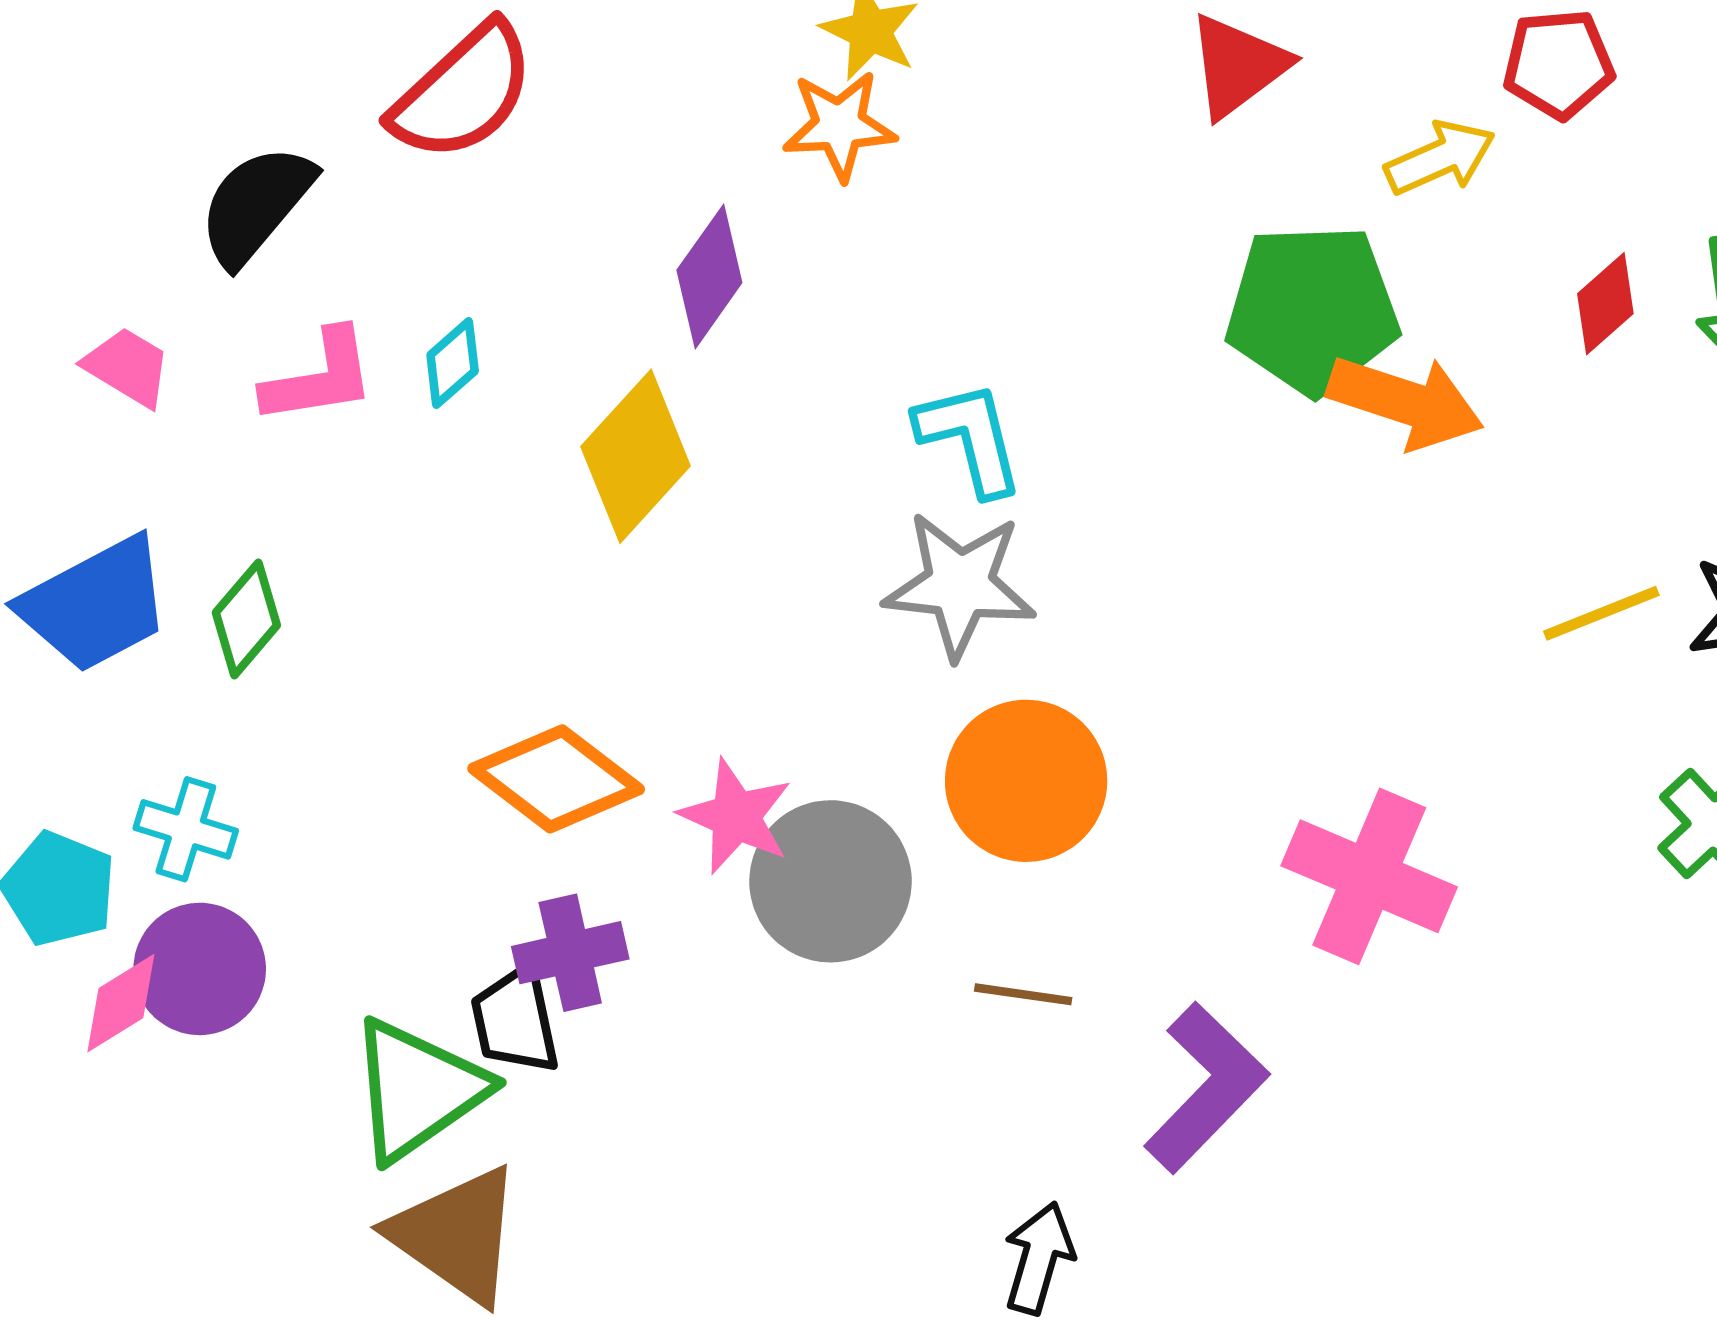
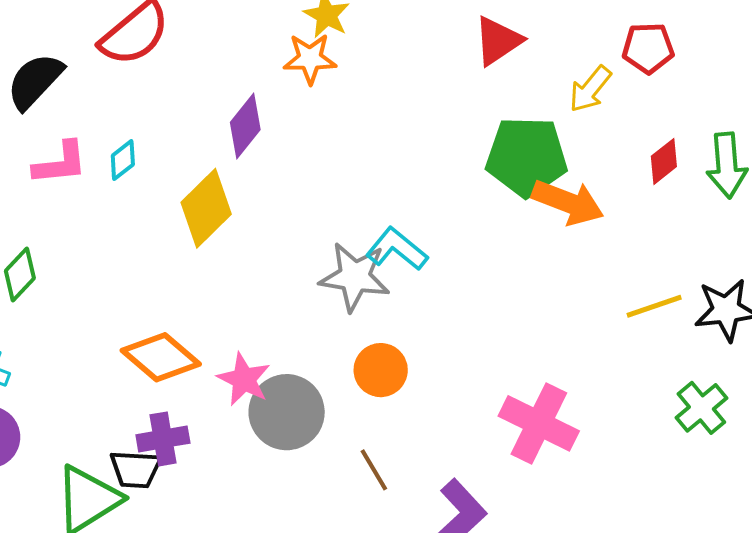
yellow arrow: (1440, 158) -> (590, 89), turned 150
cyan L-shape: (970, 438) -> (397, 249), moved, turned -40
orange circle: (1026, 781) -> (381, 370), size x0.7
brown line: (1023, 994) -> (374, 470), turned 48
black trapezoid: (515, 1020) -> (136, 469), turned -78

